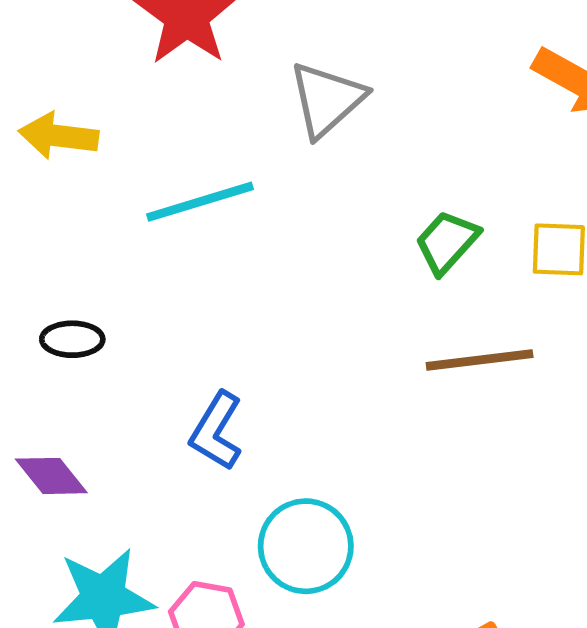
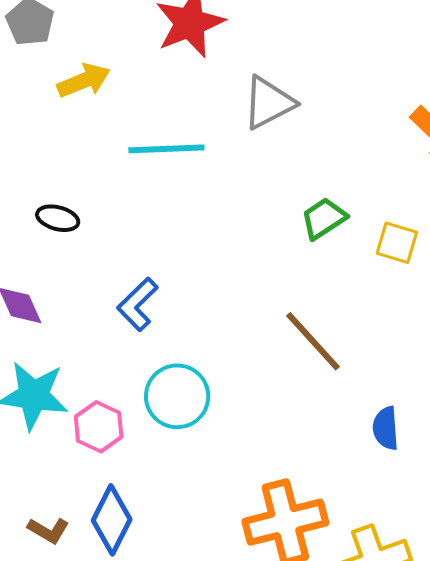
yellow arrow: (59, 136) -> (84, 81), turned 136
brown line: (480, 360) -> (313, 341), moved, turned 40

